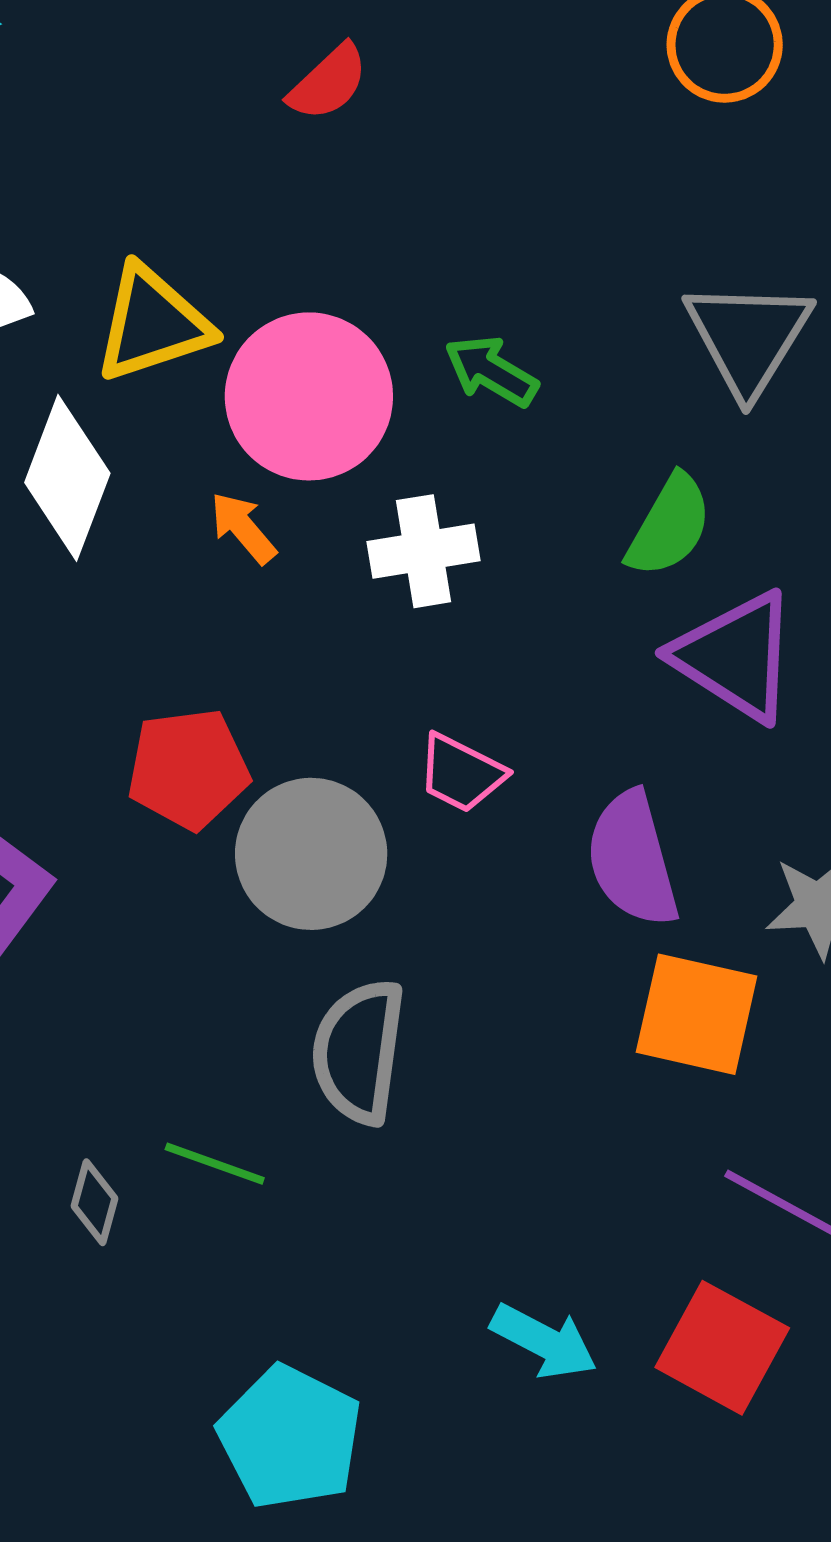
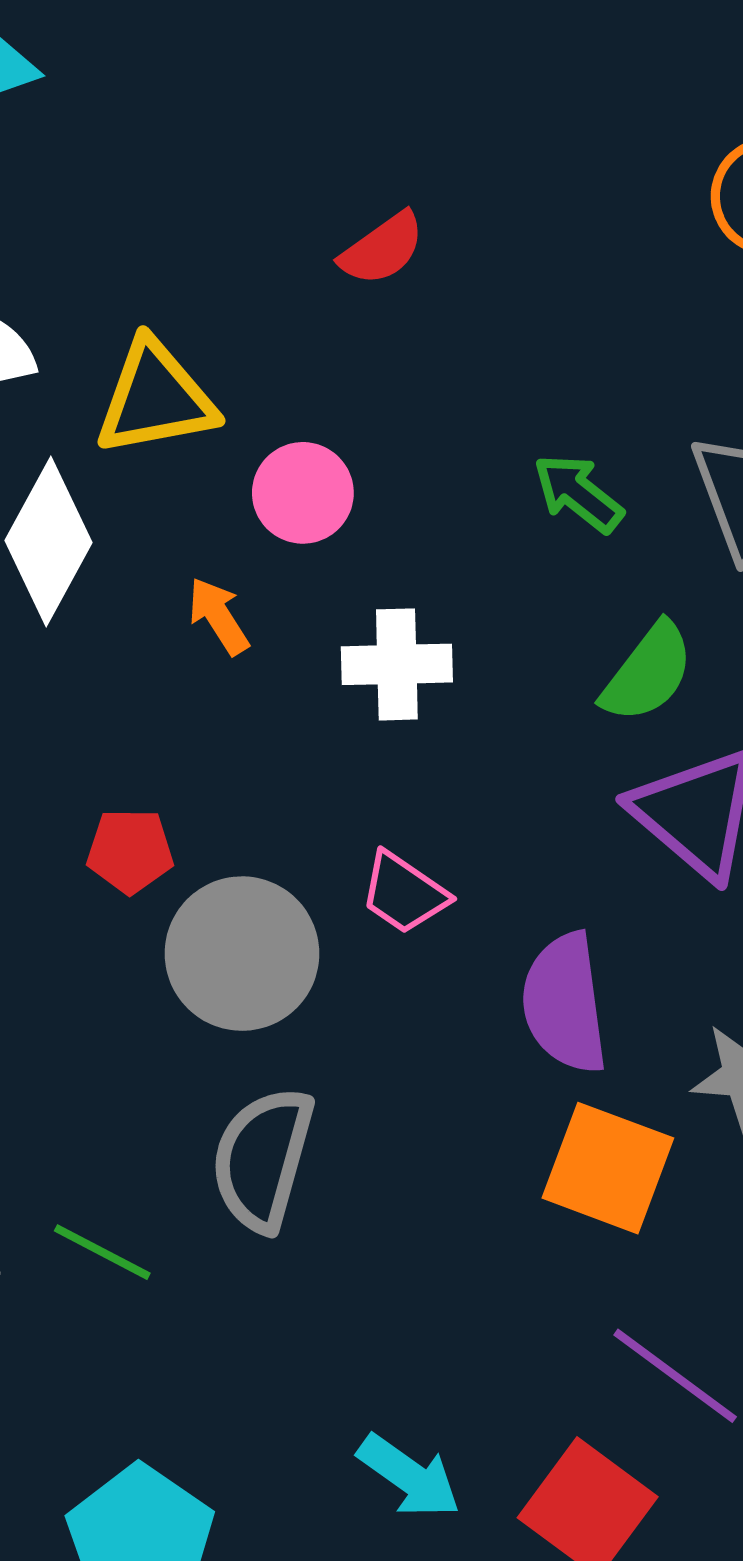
red semicircle: (328, 82) -> (382, 249), moved
green arrow: (491, 371) -> (578, 493), moved
pink circle: (309, 396) -> (303, 493), size x0.6
red pentagon: (188, 769) -> (130, 851), size x0.7

